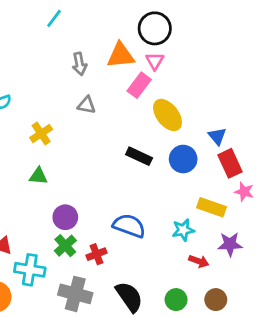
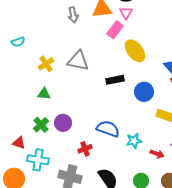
gray triangle: (87, 105) -> (78, 61), moved, size x1.6
black rectangle: (139, 156) -> (115, 80), turned -36
blue circle: (183, 159) -> (144, 92), moved
cyan star: (183, 230) -> (134, 141), moved
green cross: (65, 246) -> (41, 125), moved

